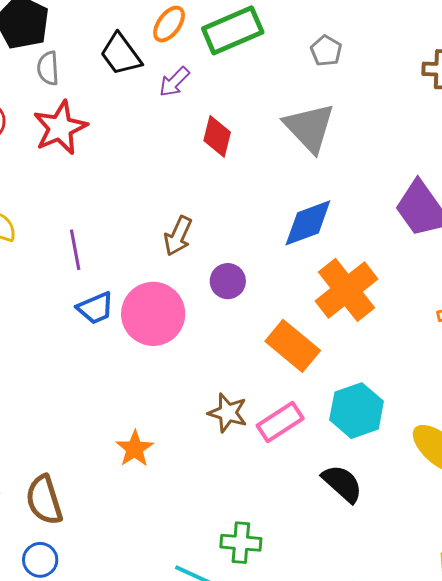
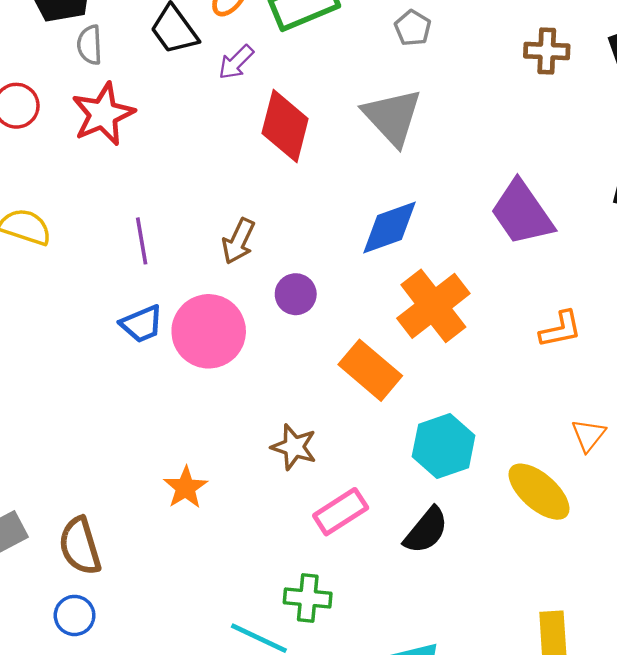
red diamond: (217, 136) -> (285, 126), size x1.5
purple line: (75, 250) -> (142, 241), moved
pink rectangle: (280, 422) -> (341, 512), moved
black semicircle: (342, 483) -> (426, 530), turned 87

